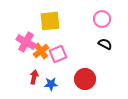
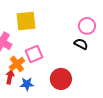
pink circle: (102, 19) -> (87, 26), moved
orange cross: (41, 51) -> (17, 64), moved

